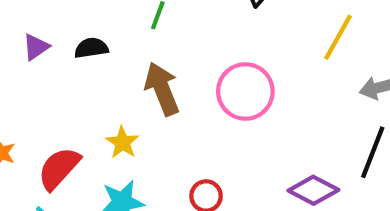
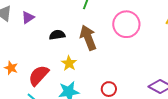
black semicircle: (91, 48) -> (57, 35), moved
pink circle: (245, 91) -> (126, 24), moved

